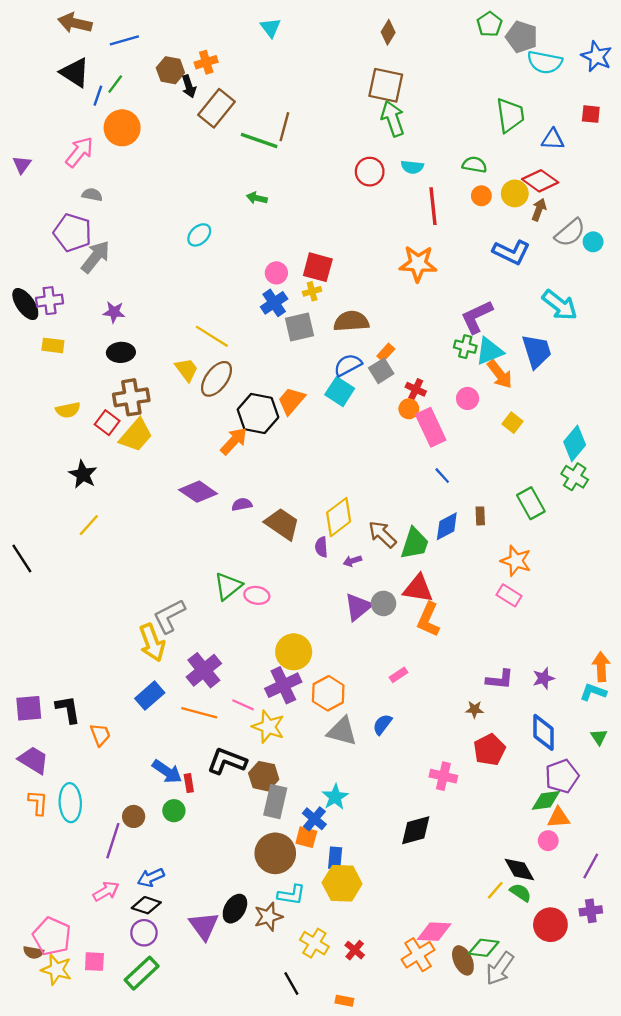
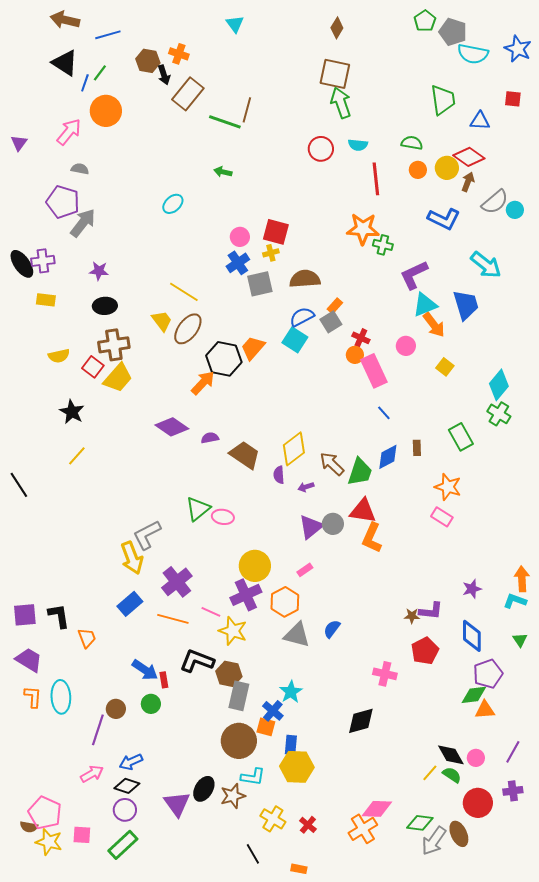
orange cross: (206, 62) -> (179, 54), turned 36
green cross: (465, 347) -> (383, 245), moved
pink rectangle: (398, 675) -> (305, 570), moved
purple L-shape: (500, 679) -> (431, 611), moved
pink circle: (548, 841) -> (476, 758), moved
brown ellipse: (463, 960) -> (459, 834), moved

